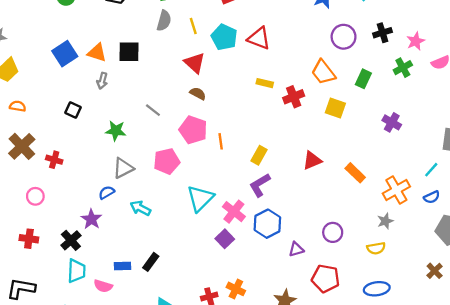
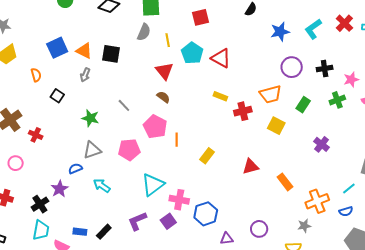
orange trapezoid: (323, 72) -> (271, 94), turned -75
orange semicircle: (18, 106) -> (36, 75), moved, turned 56
purple L-shape: (260, 185) -> (137, 221), moved
pink cross: (234, 212) -> (179, 200), turned -36

